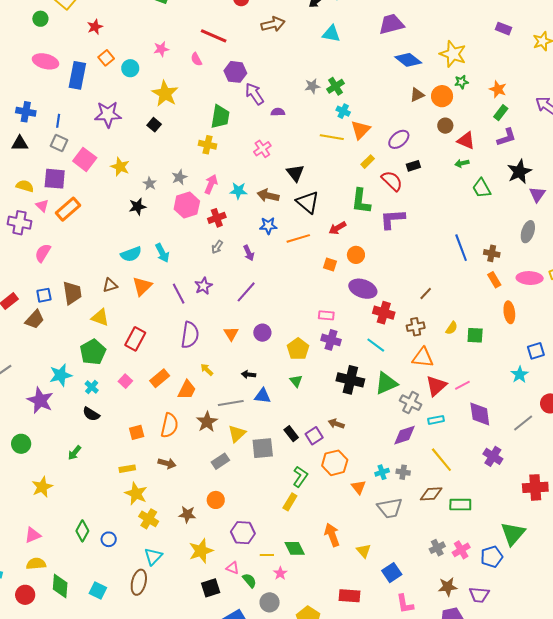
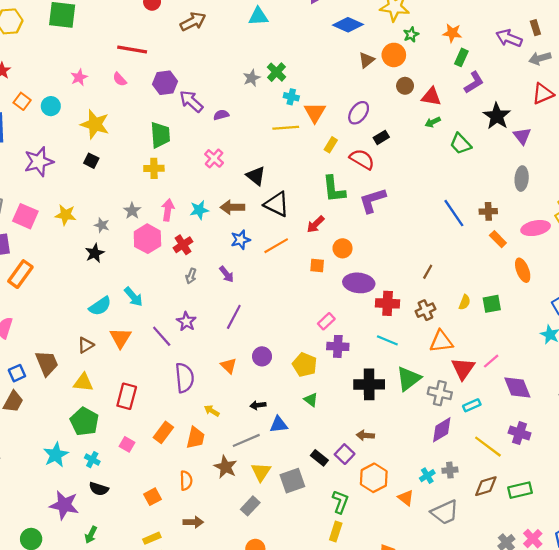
pink rectangle: (326, 315) -> (326, 321), turned -35
purple star: (40, 400) -> (64, 505), moved
orange semicircle: (169, 425) -> (186, 481), size x0.7
purple cross: (493, 456) -> (520, 433), moved

